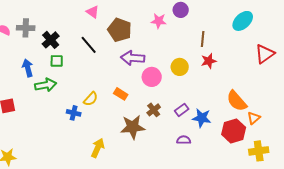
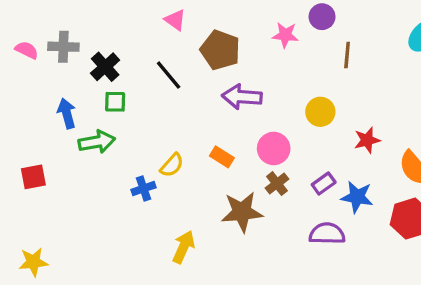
brown line: (203, 39) -> (347, 55), moved
red star: (209, 61) -> (367, 140), moved
pink circle: (152, 77) -> (274, 148), moved
blue cross: (74, 113) -> (143, 189), turned -32
purple semicircle: (184, 140) -> (327, 234), size x1.5

